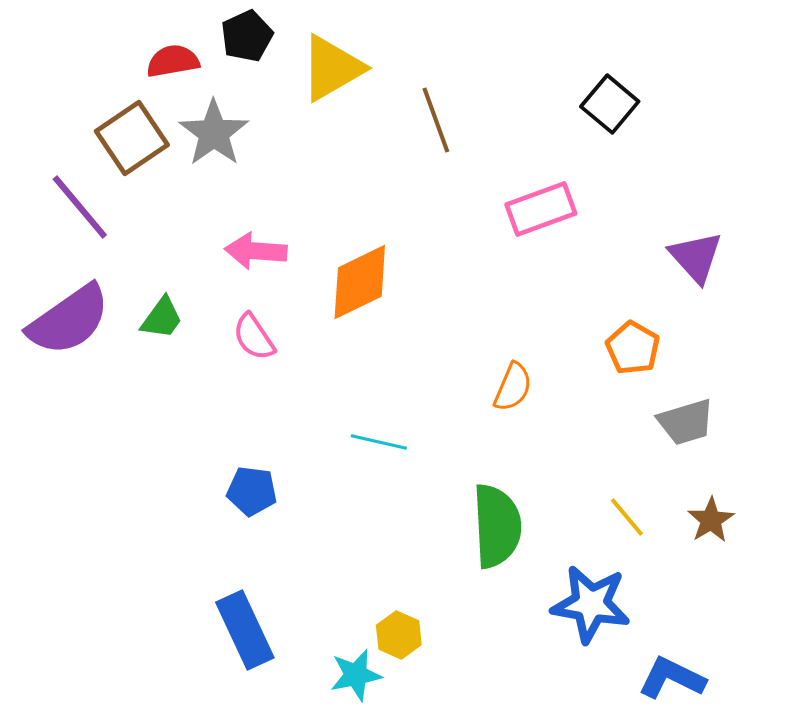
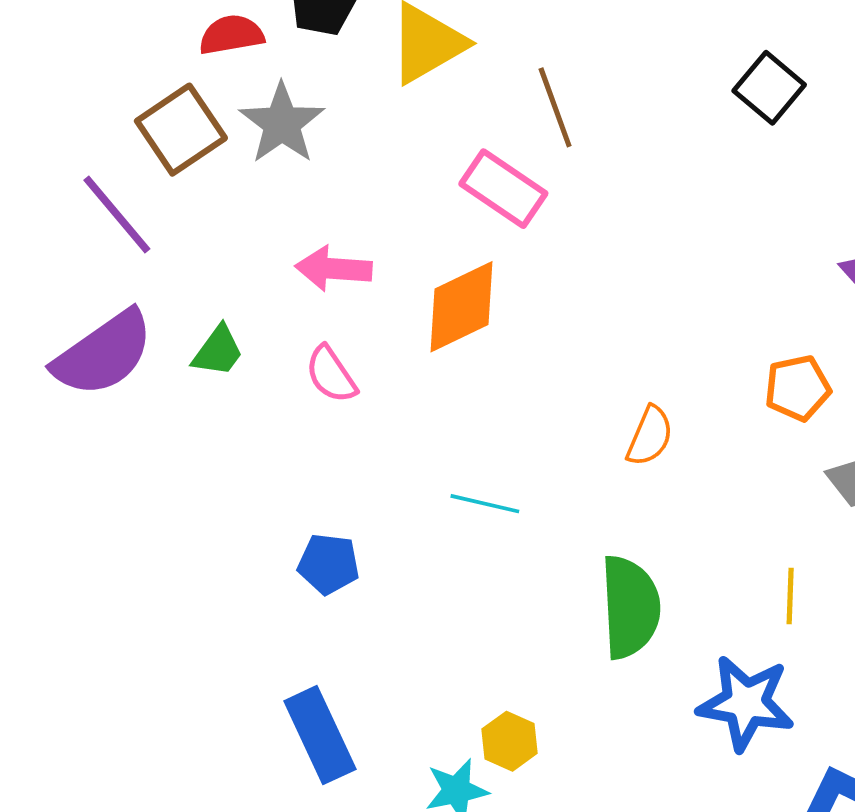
pink rectangle: (541, 209) -> (503, 189), moved, turned 54
orange pentagon: (633, 348) -> (797, 388), turned 30
yellow line: (627, 517) -> (790, 596), turned 42

